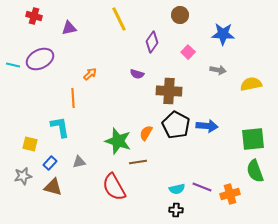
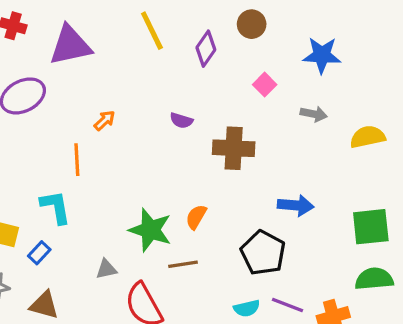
purple triangle: (69, 28) -> (70, 45), size x1.8
purple diamond: (152, 42) -> (206, 49), moved
black pentagon: (176, 125) -> (263, 253), moved
gray triangle: (79, 162) -> (106, 269), moved
blue rectangle: (50, 163) -> (39, 253), moved
green semicircle: (255, 171) -> (374, 279), turned 105

